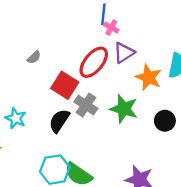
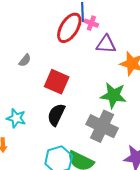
purple triangle: (124, 53) -> (106, 44), turned 45
red ellipse: (94, 62) -> (69, 28), moved
gray cross: (86, 105) -> (102, 126), moved, size x1.4

